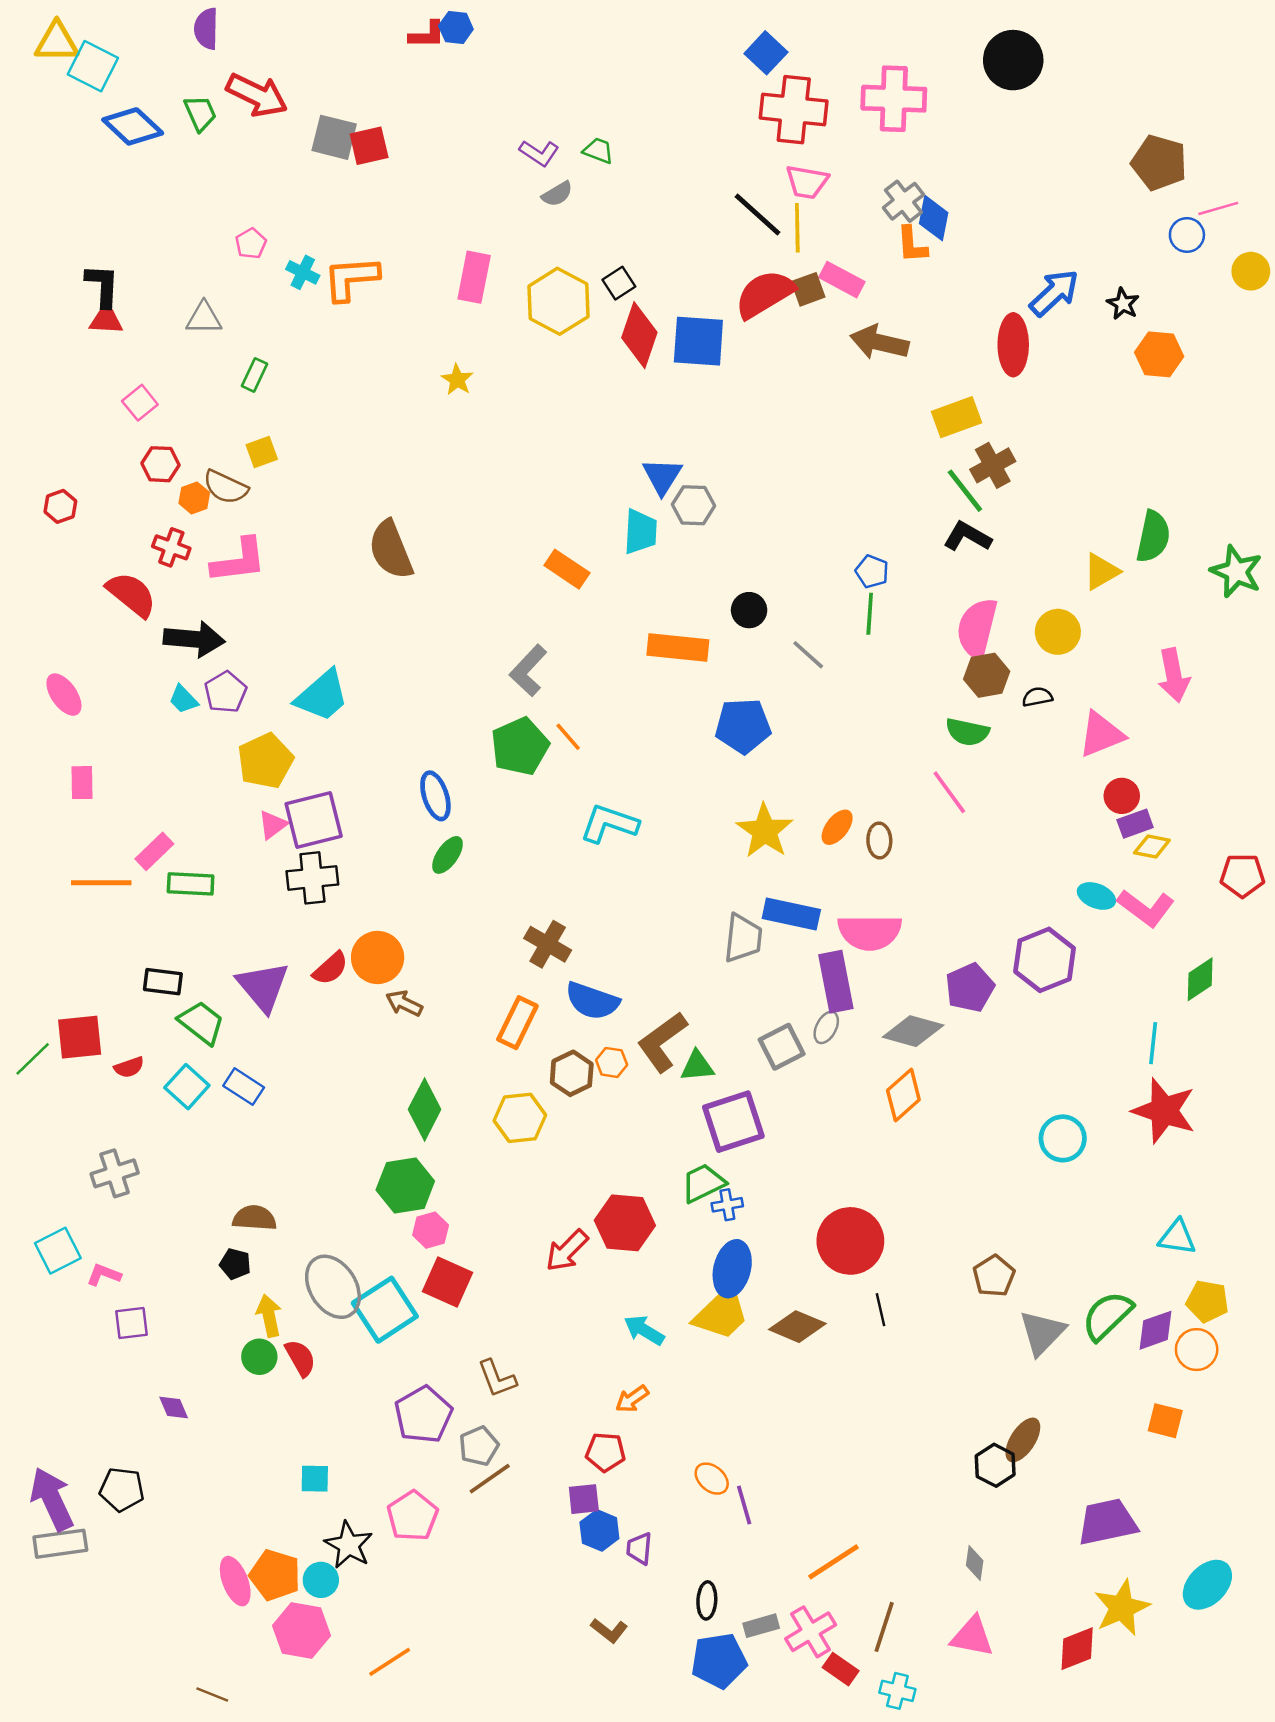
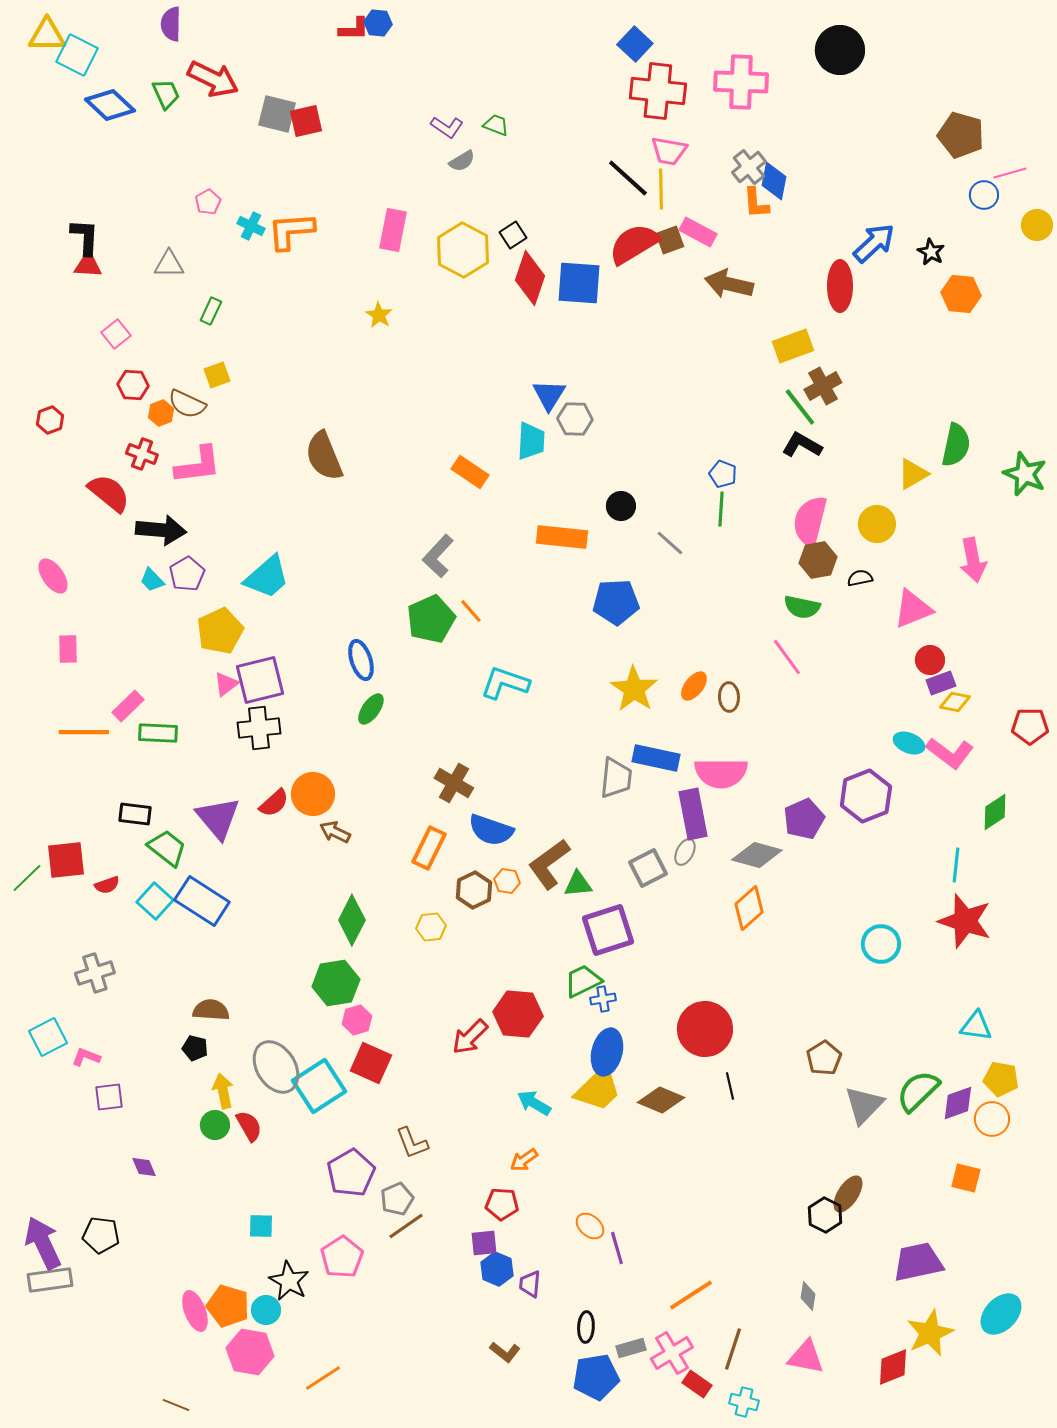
blue rectangle: (244, 1087) -> (202, 901), size x1.6
yellow hexagon: (520, 1118) -> (431, 927), size x0.7

